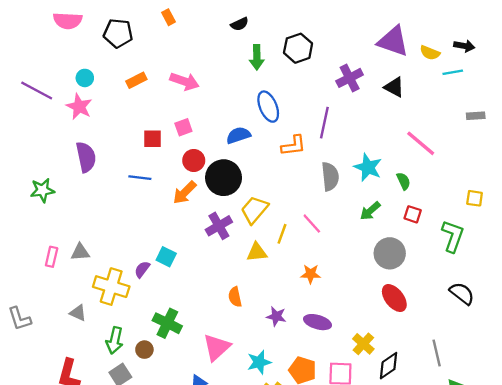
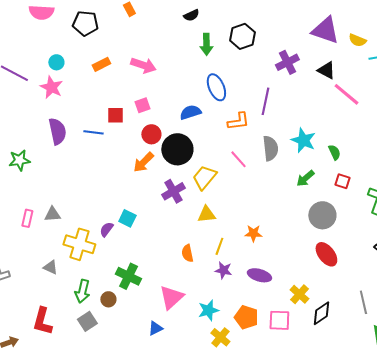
pink line: (421, 143) -> (346, 94), moved
blue line: (140, 178) -> (93, 132), moved
pink line: (312, 224) -> (238, 159), moved
yellow line: (282, 234) -> (219, 246), moved

